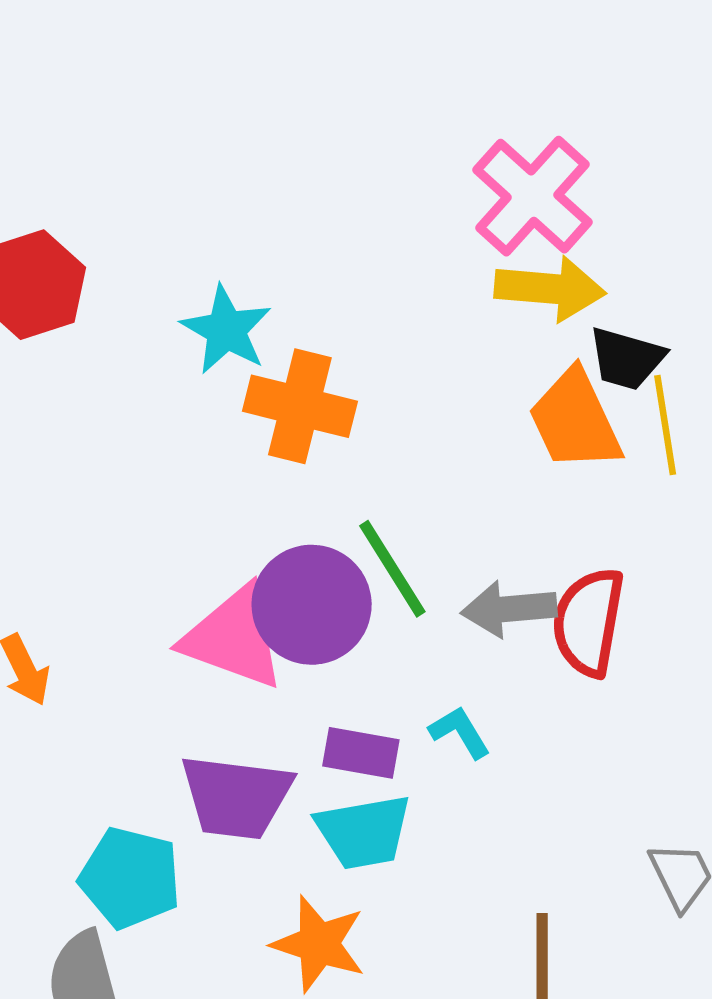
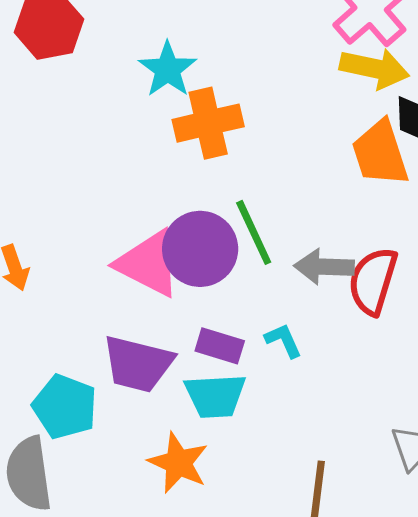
orange cross: (300, 406) -> (208, 123), turned -34

